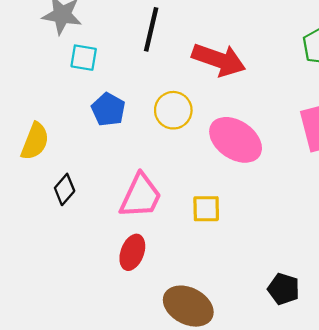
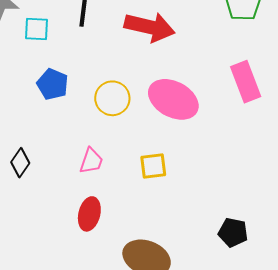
cyan square: (84, 58) -> (37, 29), moved
yellow circle: (173, 110) -> (112, 98), moved
pink trapezoid: (141, 196) -> (91, 161), size x0.6

